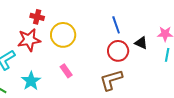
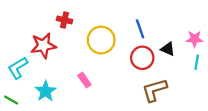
red cross: (37, 17) -> (64, 20), moved
yellow circle: (63, 35) -> (101, 40), moved
brown L-shape: (111, 80) -> (154, 90), moved

